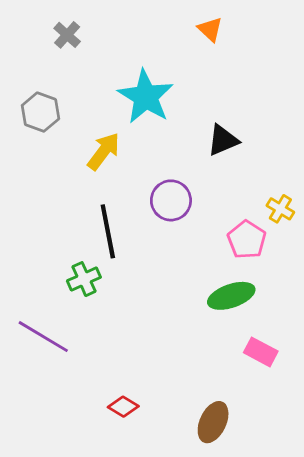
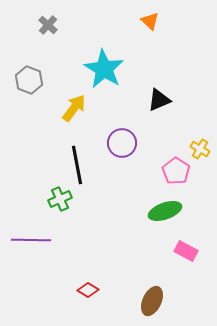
purple line: (43, 337) -> (31, 240), turned -30

